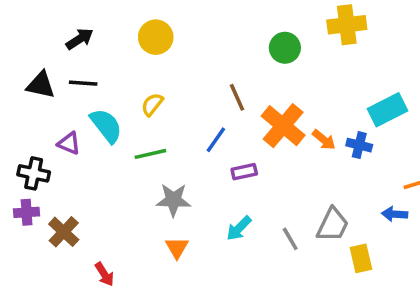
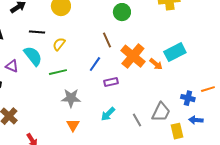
green circle: (285, 48) -> (122, 12), moved
black line: (83, 83) -> (37, 32), moved
cyan rectangle: (388, 110) -> (175, 52), moved
blue cross: (359, 145) -> (188, 98), moved
blue arrow: (395, 214) -> (196, 120), moved

